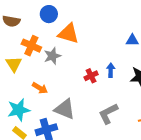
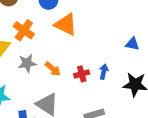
gray star: (52, 56) -> (27, 63), moved
orange arrow: (40, 88) -> (53, 69), moved

